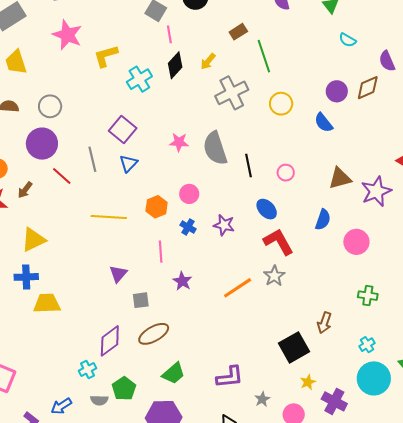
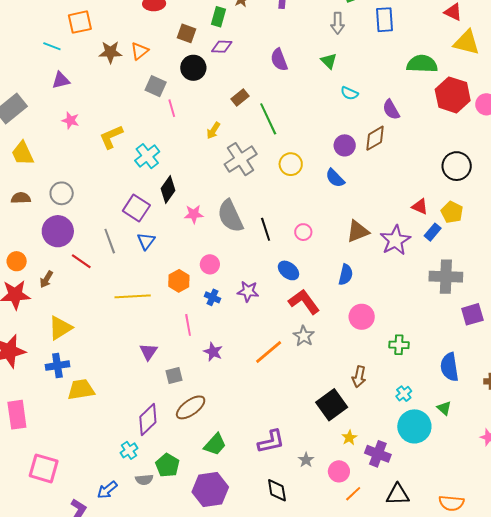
pink star: (67, 35) -> (70, 120), size x0.6
black diamond: (175, 65) -> (168, 189), moved
pink circle: (356, 242) -> (362, 317), moved

